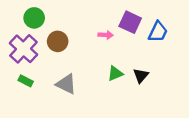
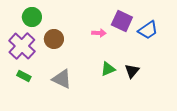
blue trapezoid: (158, 32) -> (148, 30), turned 30

